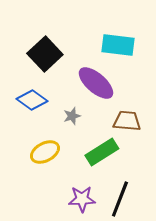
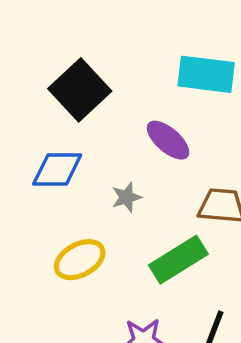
purple ellipse: (96, 83) -> (168, 140), size x0.7
blue diamond: (32, 100) -> (57, 170), turned -36

